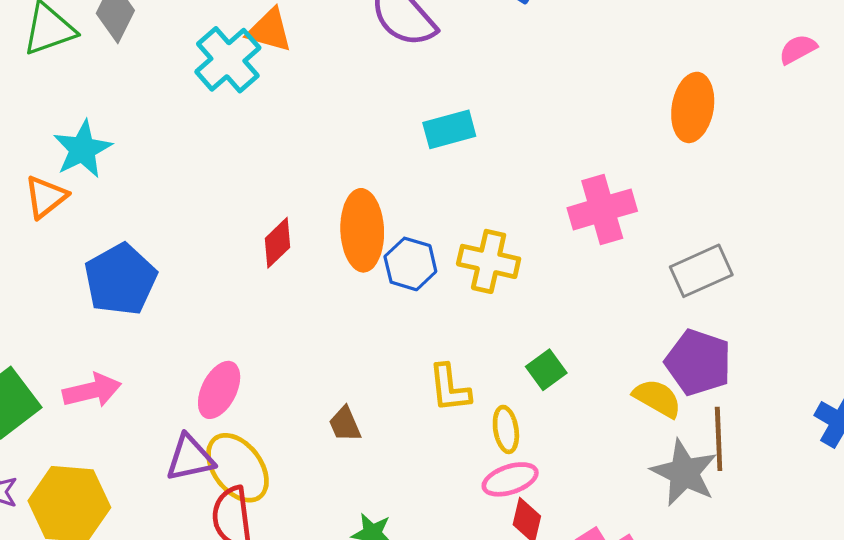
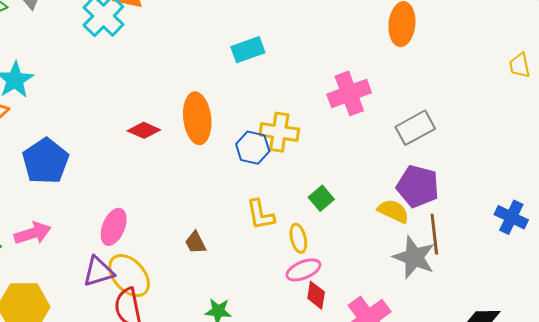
red diamond: (278, 243) -> (144, 130), turned 72
blue hexagon: (410, 264) -> (253, 148), moved

